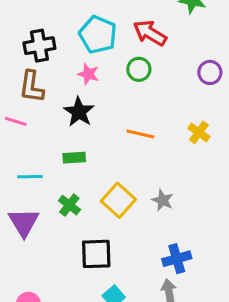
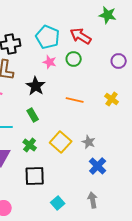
pink star: (88, 74) -> (50, 62), moved
green rectangle: (74, 158) -> (33, 115), turned 64
black square: (96, 254) -> (35, 176), moved
blue cross: (177, 259) -> (98, 166), moved, turned -30

